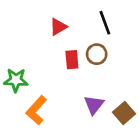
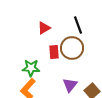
brown circle: (97, 54) -> (72, 48), size x1.5
green star: (16, 80) -> (31, 68), moved

